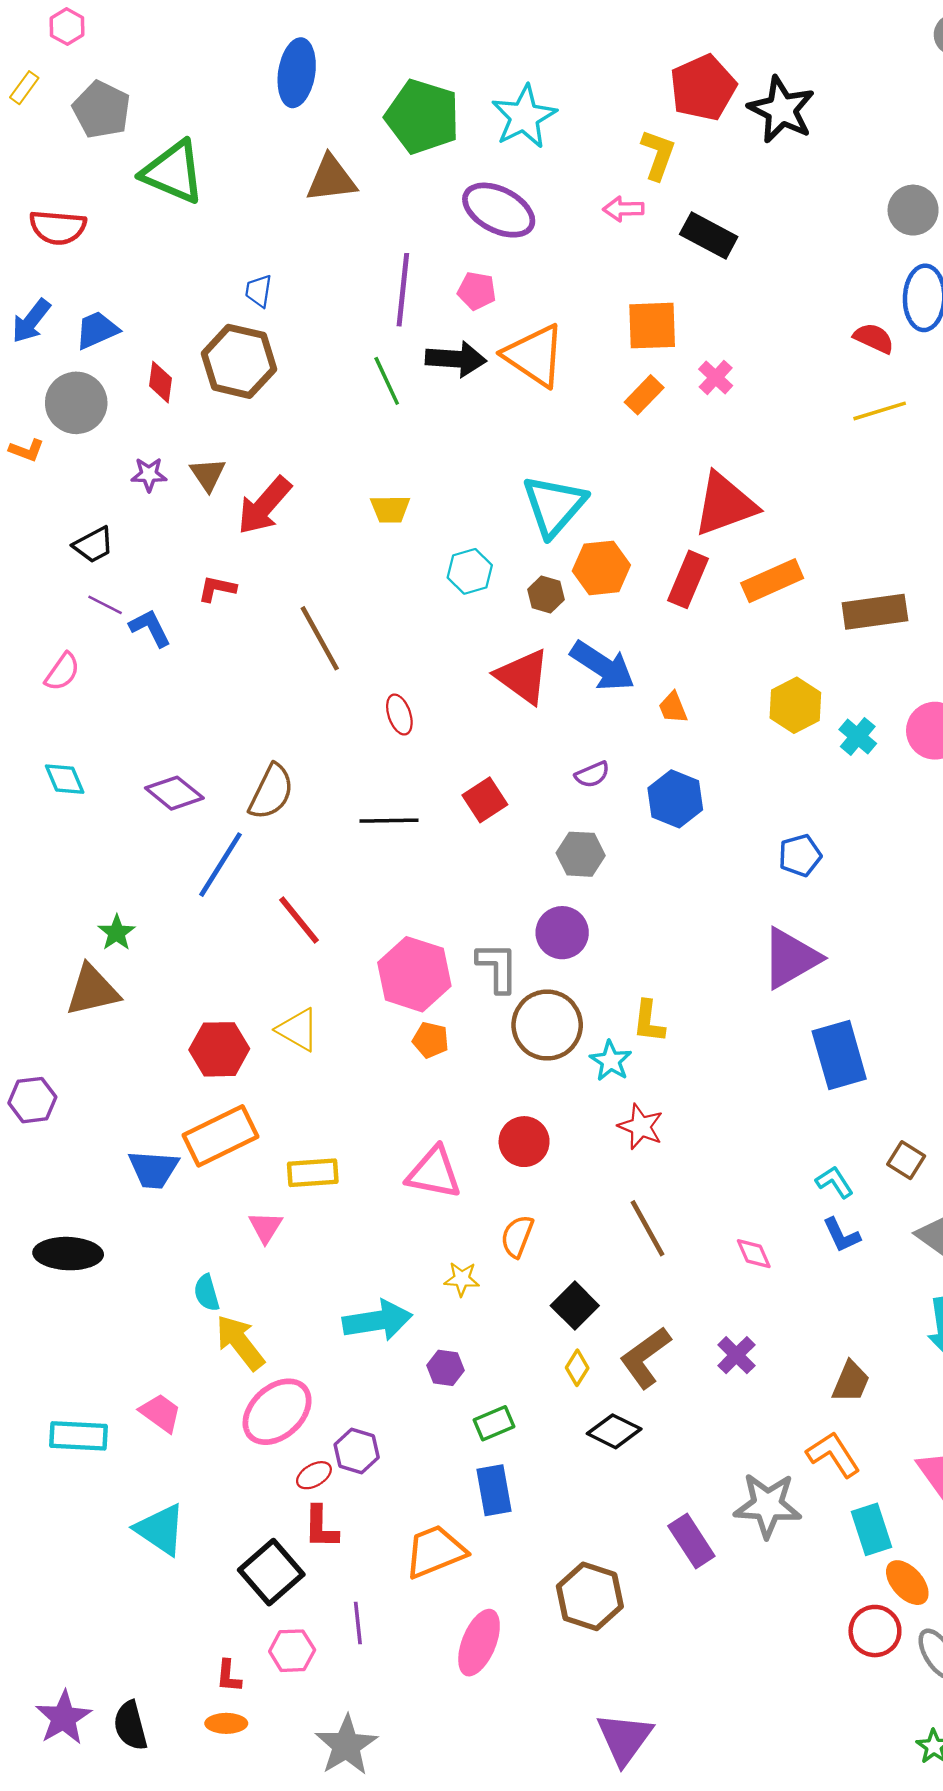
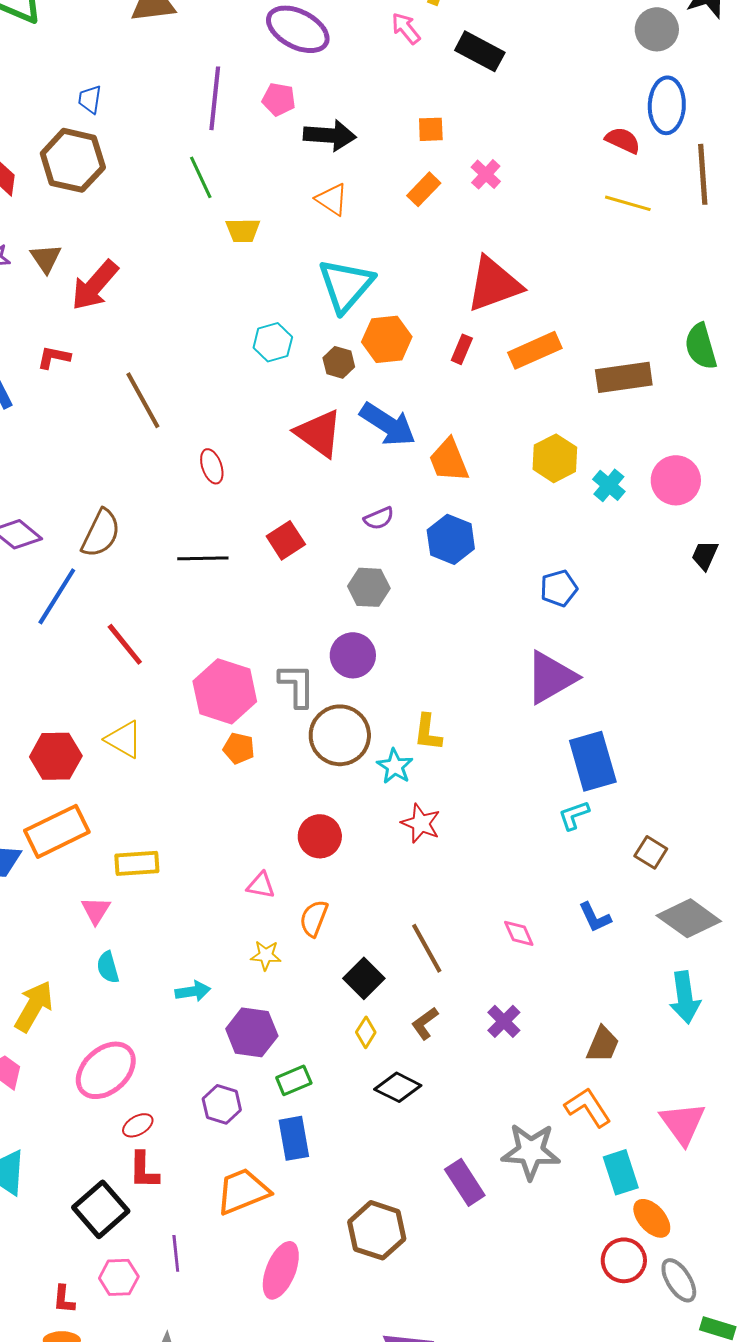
pink arrow: (623, 209) -> (406, 28), turned 52
orange square: (652, 326) -> (431, 129), size x0.6
orange triangle: (534, 356) -> (332, 199), moved, size x0.6
black arrow: (456, 359) -> (330, 135), moved
yellow line: (880, 411) -> (628, 203), turned 33
yellow trapezoid: (390, 509) -> (243, 230), moved
red rectangle: (688, 579) -> (462, 349), size x0.6
orange trapezoid: (673, 708) -> (449, 460), size x1.6
pink triangle: (434, 1173) -> (261, 885), moved, size x0.6
cyan L-shape: (835, 1182) -> (574, 815), moved, turned -76
brown line: (648, 1228) -> (427, 948), moved
cyan semicircle: (207, 1293) -> (108, 967), moved
cyan arrow: (377, 1321) -> (193, 991), size x0.6
yellow arrow: (240, 1342) -> (34, 1006), moved, turned 68
brown L-shape: (645, 1357) -> (425, 1023), size x0.6
purple hexagon: (446, 1368) -> (252, 1032), size x1.6
purple hexagon: (357, 1451) -> (222, 1104), moved

